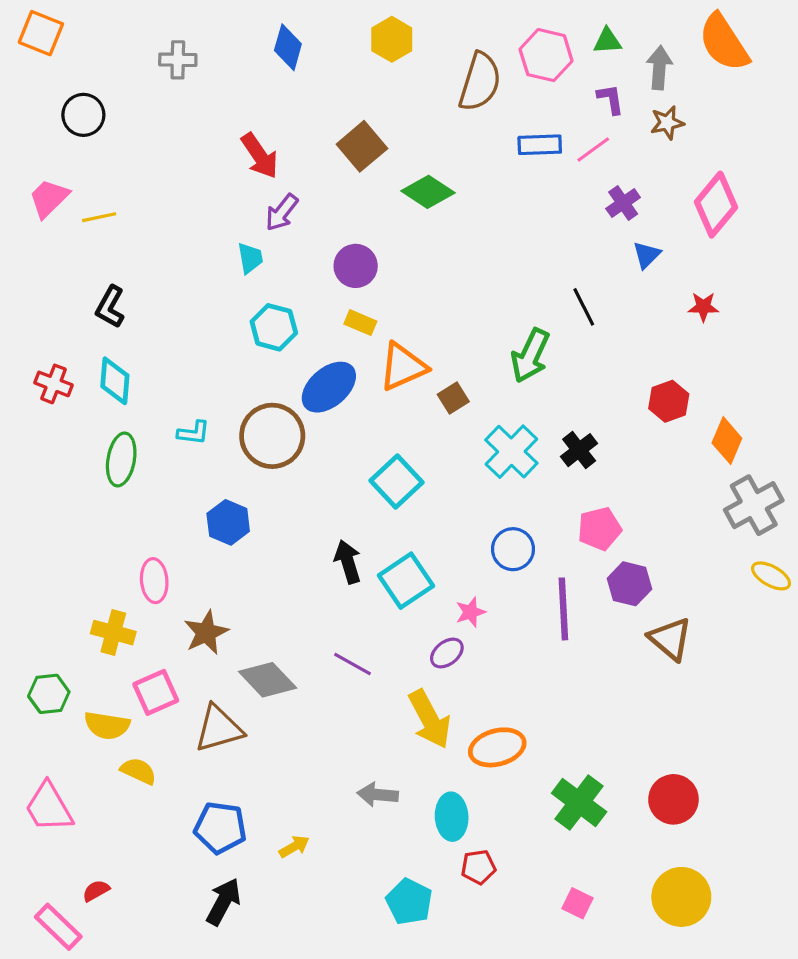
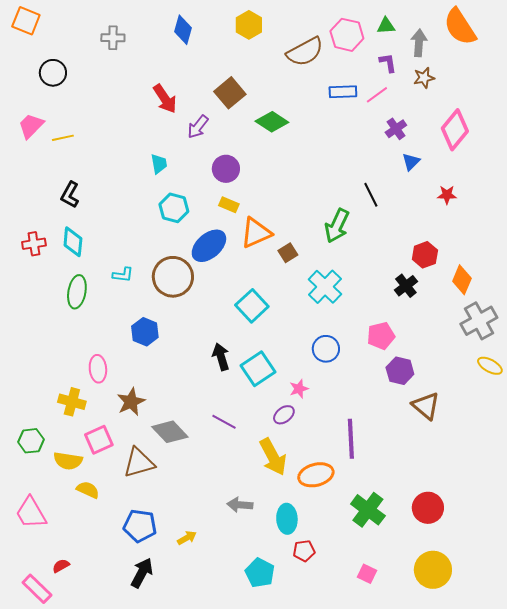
brown semicircle: (480, 82) -> (305, 52), turned 45
purple arrow: (282, 212) -> (198, 127), moved
red cross: (54, 384) -> (34, 244), turned -30
black cross: (579, 450) -> (406, 286), moved
purple line: (563, 609) -> (351, 439), moved

